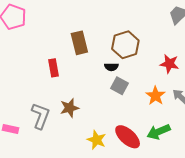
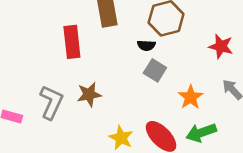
red rectangle: (53, 68) -> (72, 42), size x1.4
orange star: (155, 96) -> (191, 97), moved

